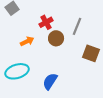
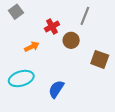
gray line: (77, 26) -> (85, 16), moved
brown circle: (56, 38) -> (71, 40), moved

